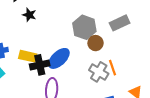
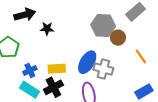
black cross: (40, 65) -> (53, 87), moved
gray cross: (99, 72) -> (103, 69), moved

